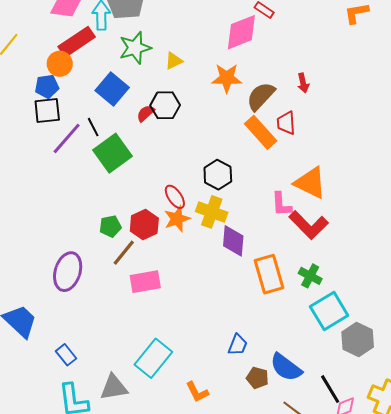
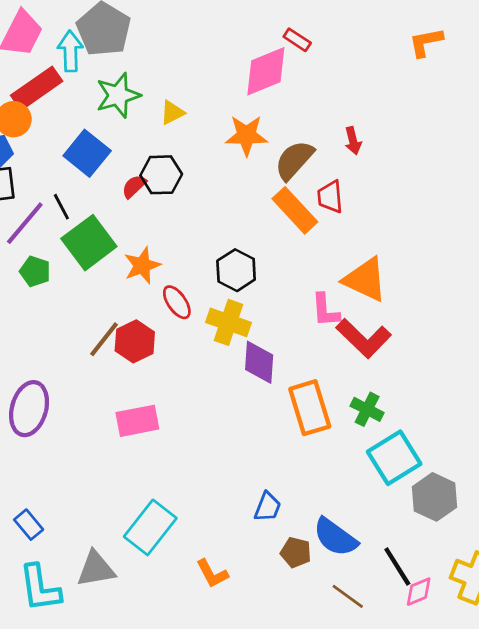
orange star: (177, 219) -> (142, 265), moved
green pentagon: (110, 226) -> (35, 271), moved, turned 30
brown line: (124, 253) -> (104, 339), moved

